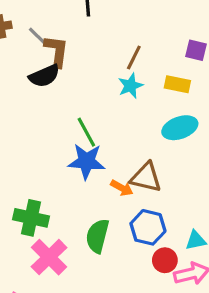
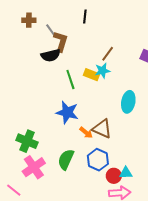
yellow rectangle: (177, 84) -> (91, 75), moved
cyan ellipse: (180, 128) -> (128, 102), turned -70
green line: (86, 132) -> (70, 79), moved
red circle: (165, 260) -> (114, 176), moved

